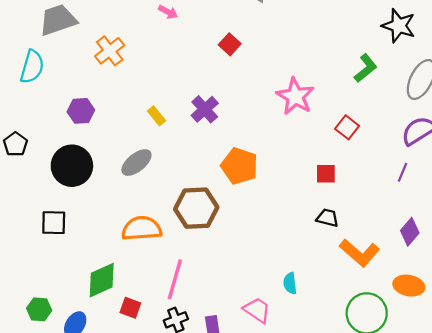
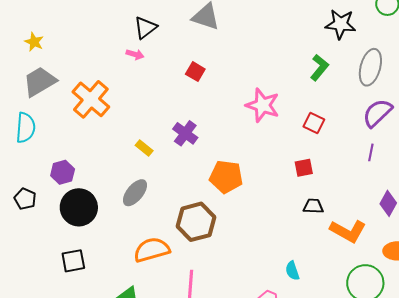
orange cross: (110, 51) -> (91, 99), size x1.4
purple hexagon: (81, 111) -> (63, 172), moved

